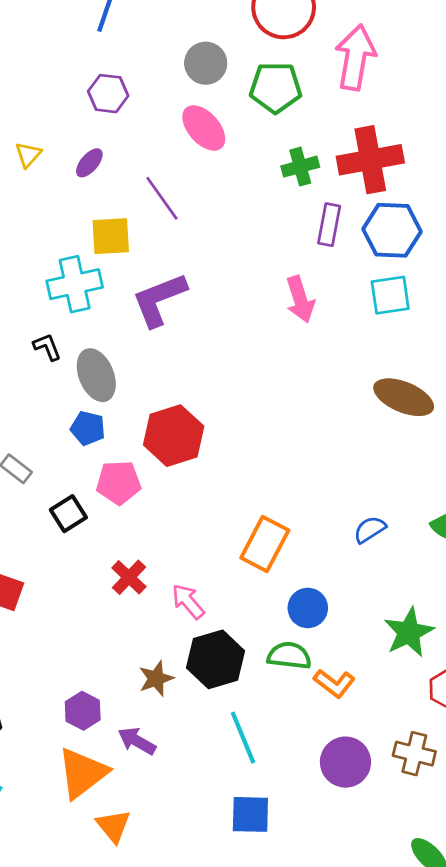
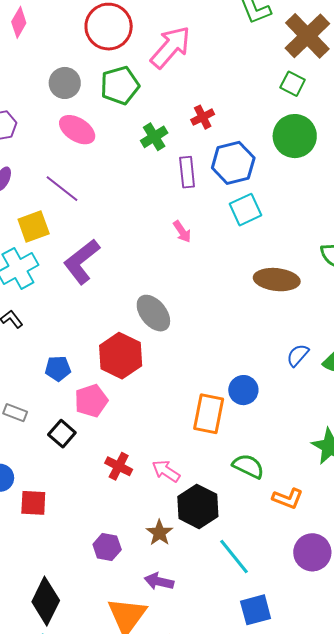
pink arrow: (355, 57) -> (170, 47), turned 48
red cross: (370, 160) -> (203, 117), size x0.5
pink arrow: (300, 299) -> (182, 232), size x0.7
gray ellipse: (96, 375) -> (153, 313), moved
blue semicircle: (370, 530) -> (298, 355), moved
blue circle: (308, 608) -> (243, 390), moved
green semicircle: (289, 656) -> (248, 466), moved, turned 36
purple hexagon: (83, 711) -> (107, 547), moved

